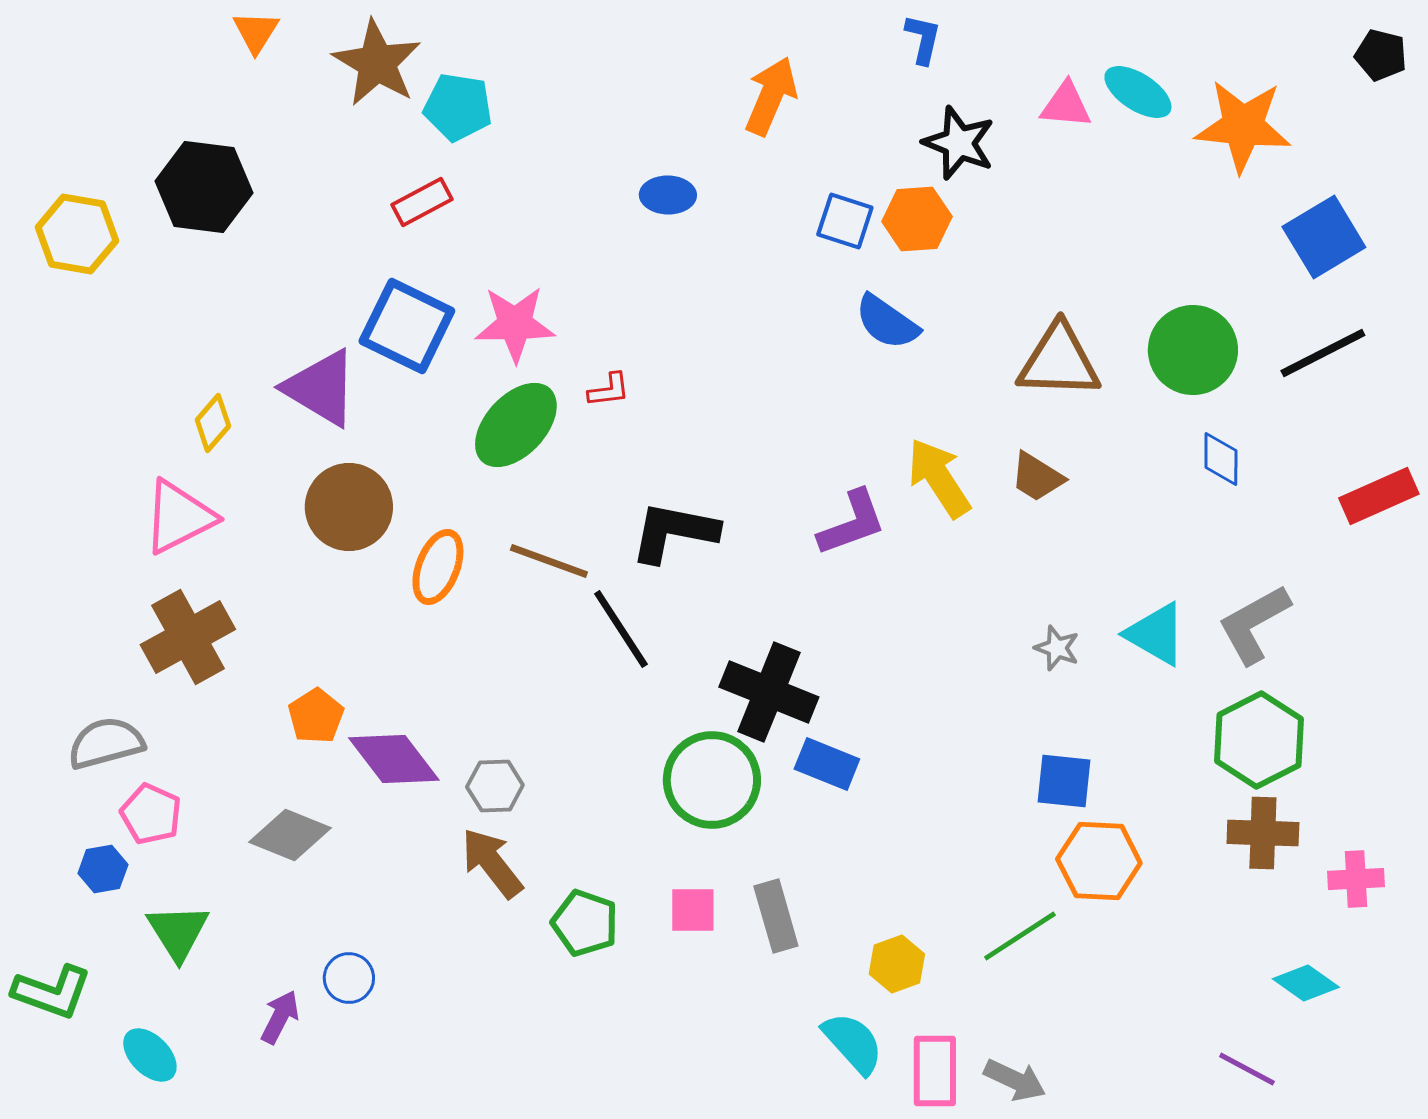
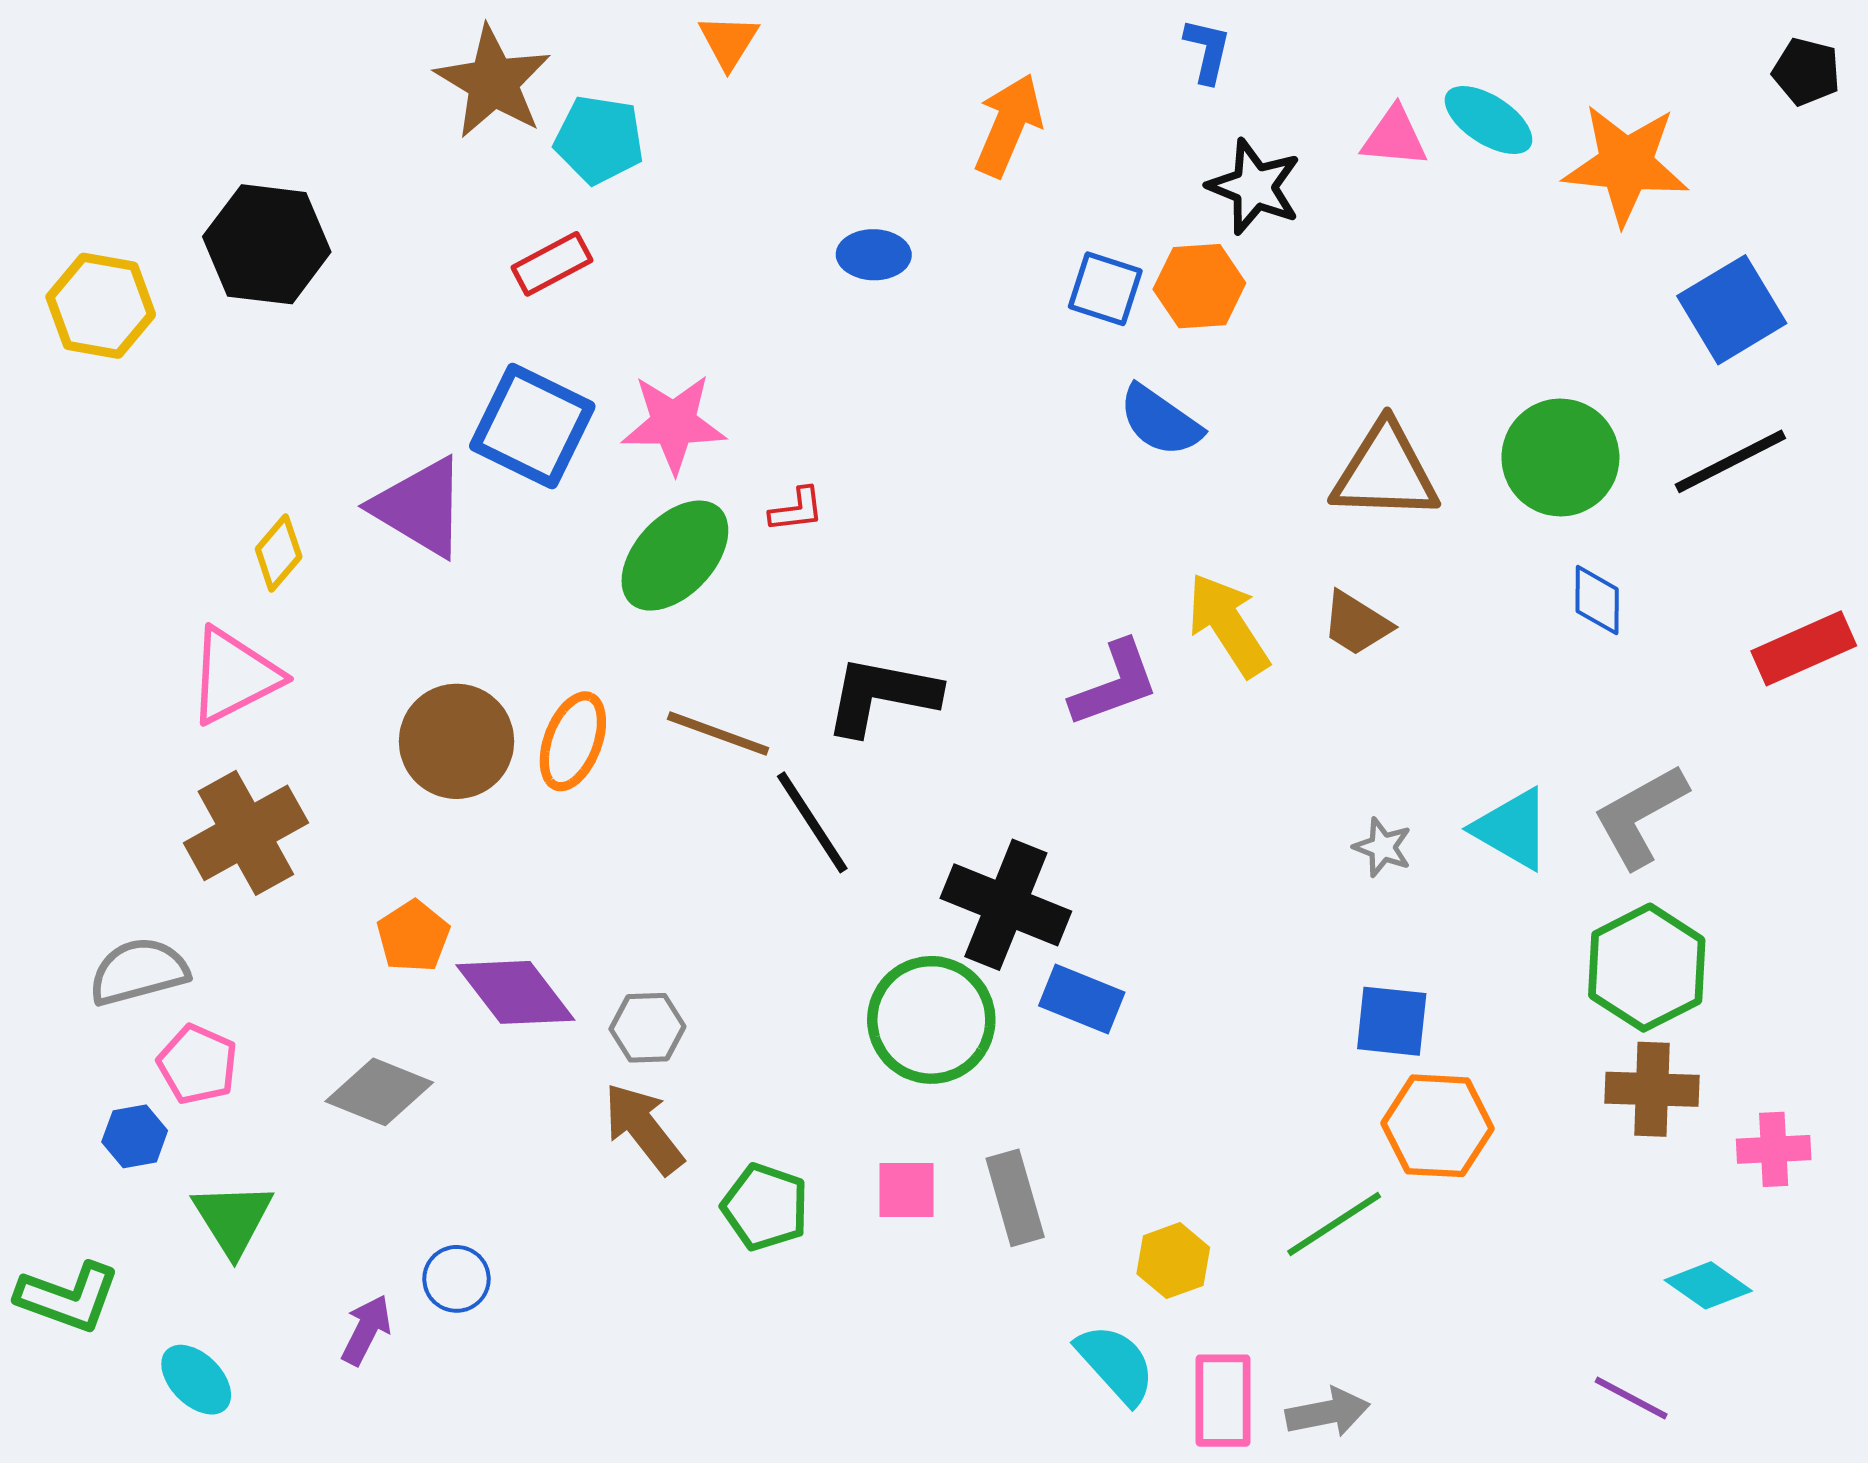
orange triangle: (256, 32) -> (729, 42), moved
brown circle: (349, 507) -> (456, 741), moved
gray arrow: (1015, 1080) -> (1328, 1412), turned -36

